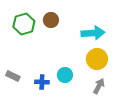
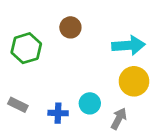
green hexagon: (24, 24) -> (26, 48), moved
gray arrow: (99, 86) -> (119, 119), moved

